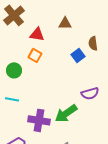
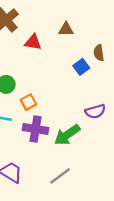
orange square: (35, 55) -> (28, 102), moved, turned 32
purple cross: (39, 120) -> (35, 129), moved

